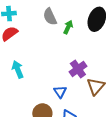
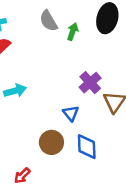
cyan arrow: (18, 69) -> (15, 91), turned 102

